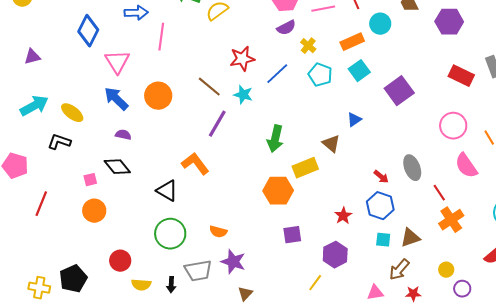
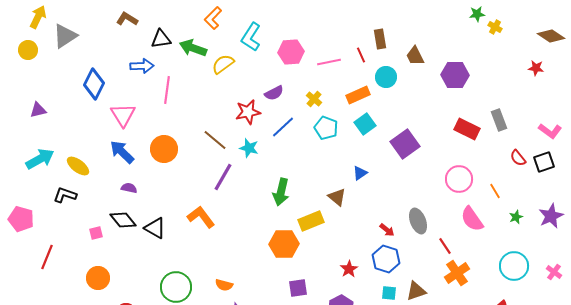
purple semicircle: (286, 28) -> (274, 93), moved
black triangle: (167, 191) -> (155, 228), moved
orange circle: (94, 211) -> (98, 278), moved

